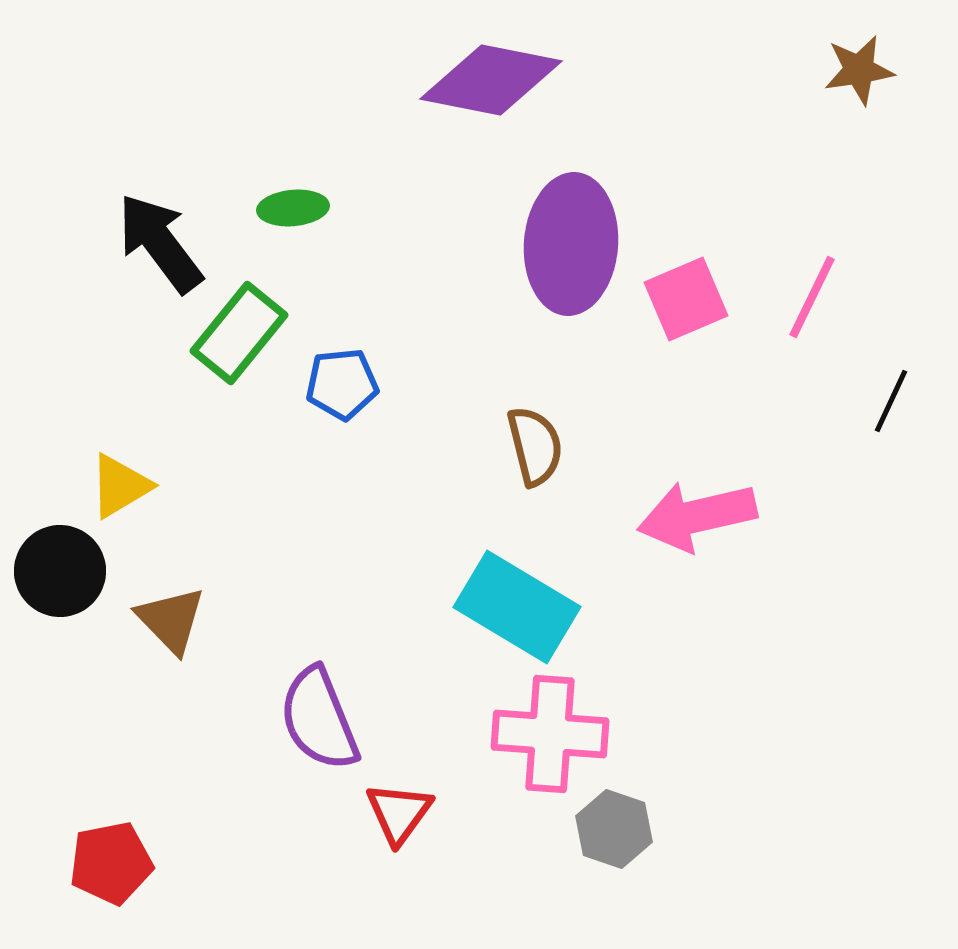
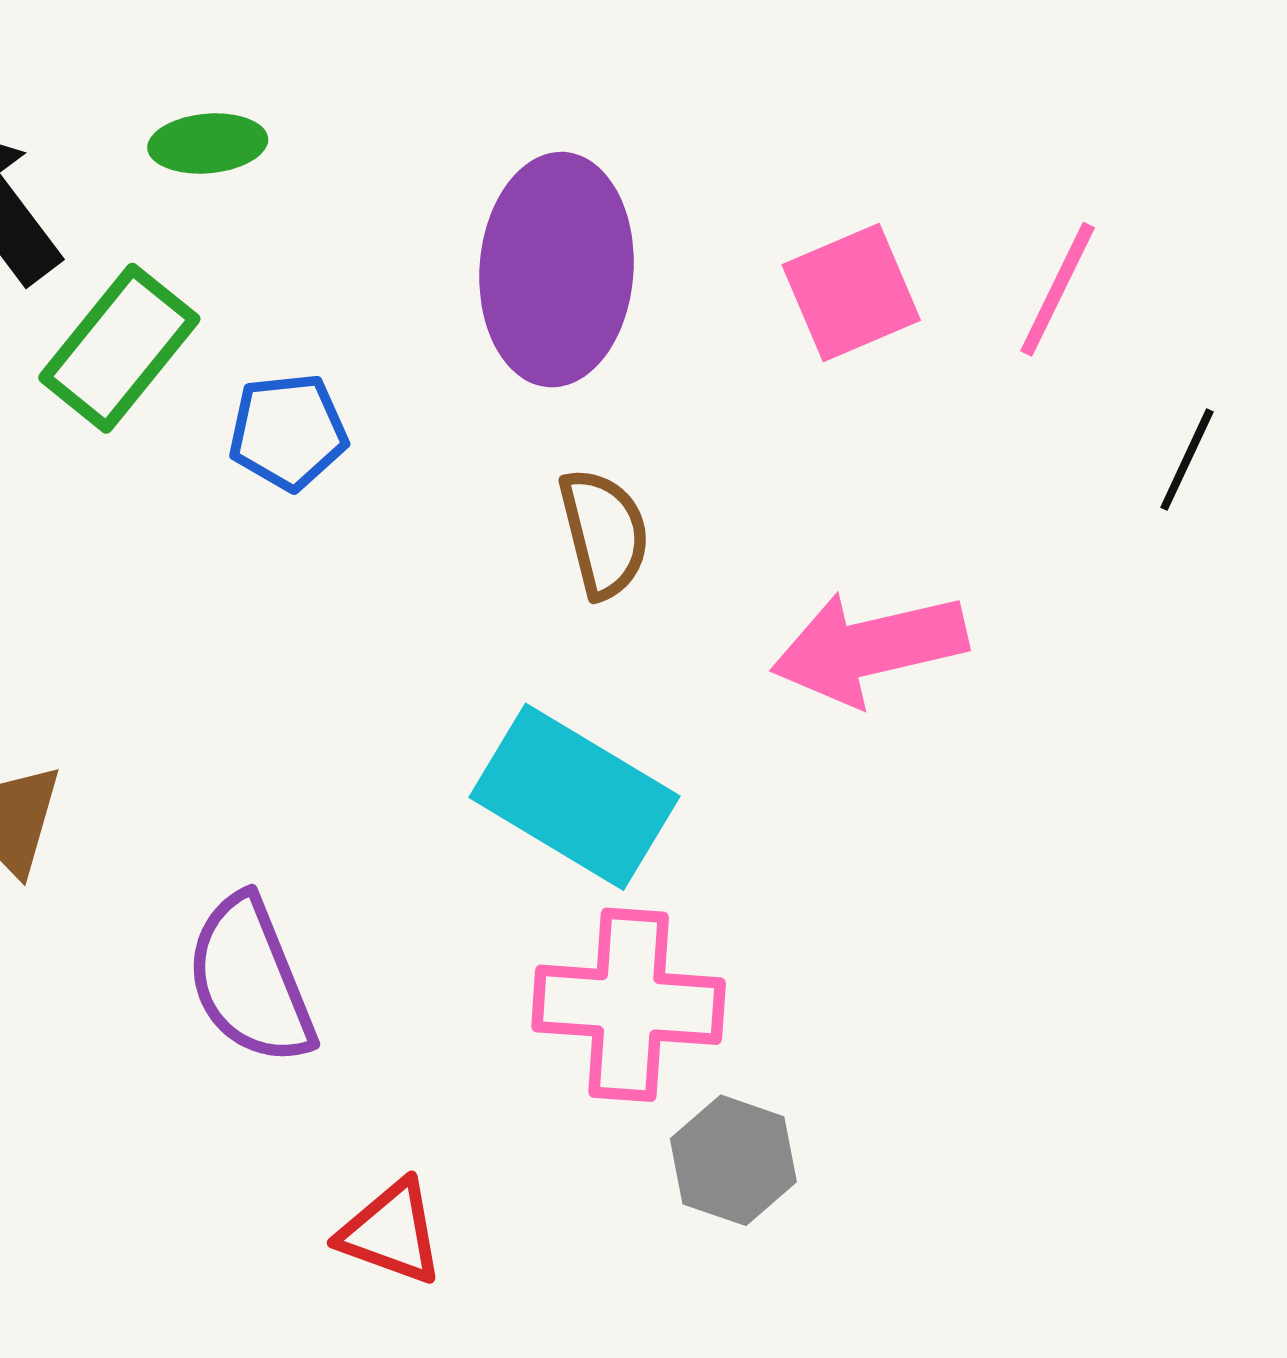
purple ellipse: (571, 244) -> (557, 270), moved
red triangle: (399, 813) -> (391, 1232), moved, turned -46

